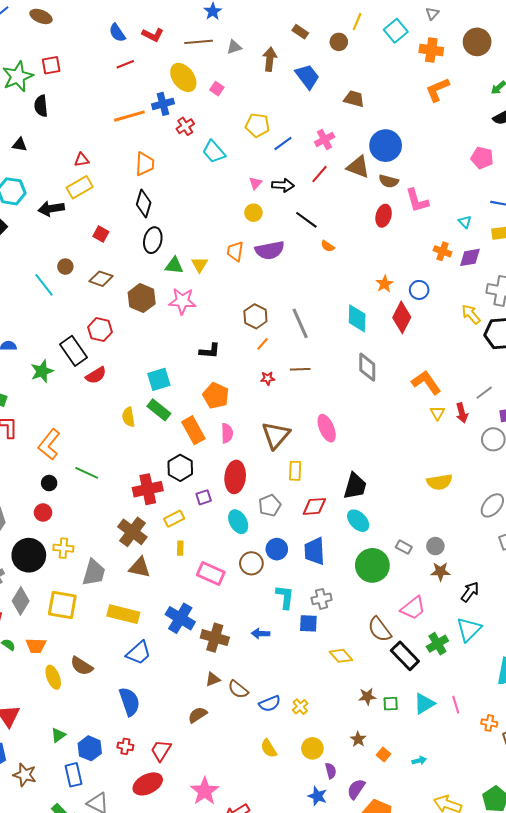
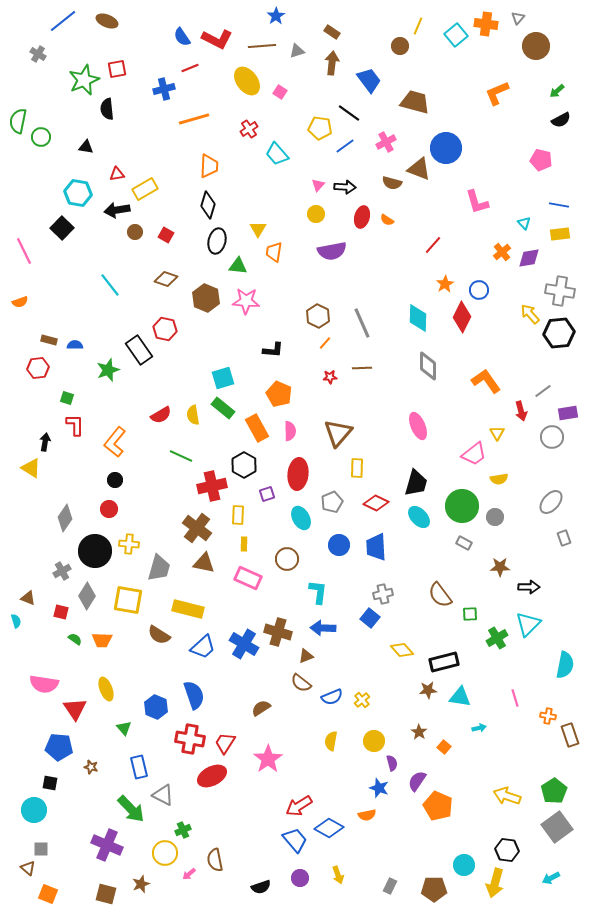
gray triangle: (432, 13) -> (518, 18), moved
brown rectangle: (300, 32) -> (332, 32), moved
red L-shape: (153, 35) -> (217, 39), size x1.4
orange cross: (431, 50) -> (486, 24), moved
brown trapezoid: (354, 99) -> (415, 102), size x1.4
blue cross: (163, 104) -> (164, 89), moved
red triangle: (82, 160) -> (117, 174), moved
red line: (319, 174) -> (433, 245), moved
brown semicircle: (389, 181) -> (392, 183), moved
red ellipse: (384, 216) -> (362, 217), moved
black line: (306, 220) -> (349, 113), moved
orange semicircle: (328, 246) -> (387, 220), moved
orange trapezoid: (235, 251) -> (274, 252), moved
orange cross: (442, 251) -> (502, 252), turned 30
yellow triangle: (200, 265) -> (258, 229), moved
brown circle: (65, 267) -> (135, 232), moved
red semicircle: (96, 375) -> (161, 415), moved
yellow triangle: (437, 413) -> (497, 433), moved
pink ellipse: (327, 428) -> (418, 426), moved
green line: (87, 473) -> (181, 456), moved
yellow semicircle: (439, 482) -> (499, 479), size x0.7
red diamond: (314, 506) -> (376, 503), turned 30
yellow rectangle: (174, 519) -> (238, 515), turned -60
gray circle: (435, 546) -> (495, 517), moved
brown circle: (251, 563) -> (287, 559), moved
green circle: (372, 565) -> (462, 506), moved
pink rectangle: (211, 574) -> (248, 578), moved
black arrow: (470, 592) -> (529, 587), turned 55
cyan L-shape: (285, 597) -> (318, 592), moved
pink trapezoid: (413, 608) -> (474, 454), moved
blue cross: (180, 618) -> (244, 644), moved
blue square: (308, 623) -> (370, 618), turned 36
brown semicircle: (379, 629) -> (440, 595), moved
blue arrow: (261, 633) -> (323, 628), size x1.4
black rectangle: (405, 656) -> (444, 662), moved, turned -60
brown semicircle: (82, 666) -> (159, 635), moved
yellow ellipse: (53, 677) -> (106, 689), moved
brown triangle: (213, 679) -> (306, 656), moved
green square: (391, 704) -> (470, 614), moved
cyan triangle: (424, 704) -> (460, 697), moved, turned 40
green triangle: (58, 735) -> (124, 728), turned -35
red cross: (125, 746) -> (190, 739), size x1.8
blue hexagon: (90, 748) -> (156, 707), moved
yellow semicircle: (269, 748) -> (331, 741), turned 42
cyan arrow: (419, 761) -> (479, 728), moved
brown star: (25, 775) -> (91, 767), size x0.6
pink star: (205, 791) -> (268, 759), moved

